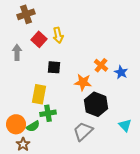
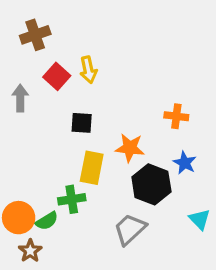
orange cross: (101, 65) -> (176, 116), moved, turned -32
blue star: (121, 72) -> (185, 163), moved
yellow rectangle: (39, 94) -> (92, 168), moved

